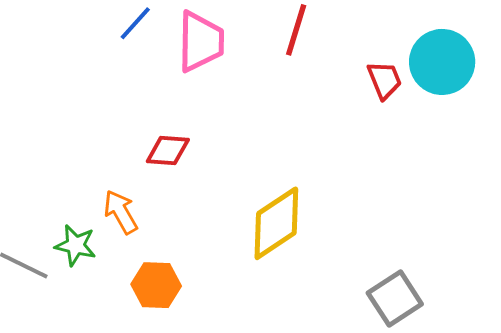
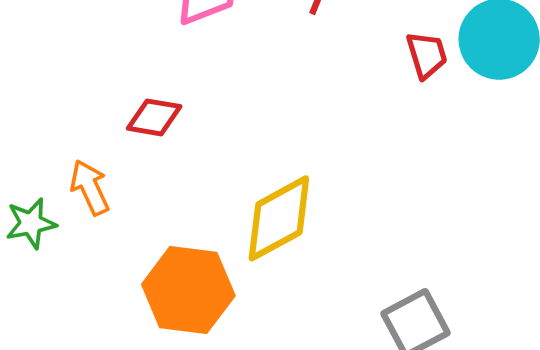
green star: (75, 245) -> (31, 223), turned -30
orange hexagon: (156, 285) -> (188, 290), moved, size x1.5

